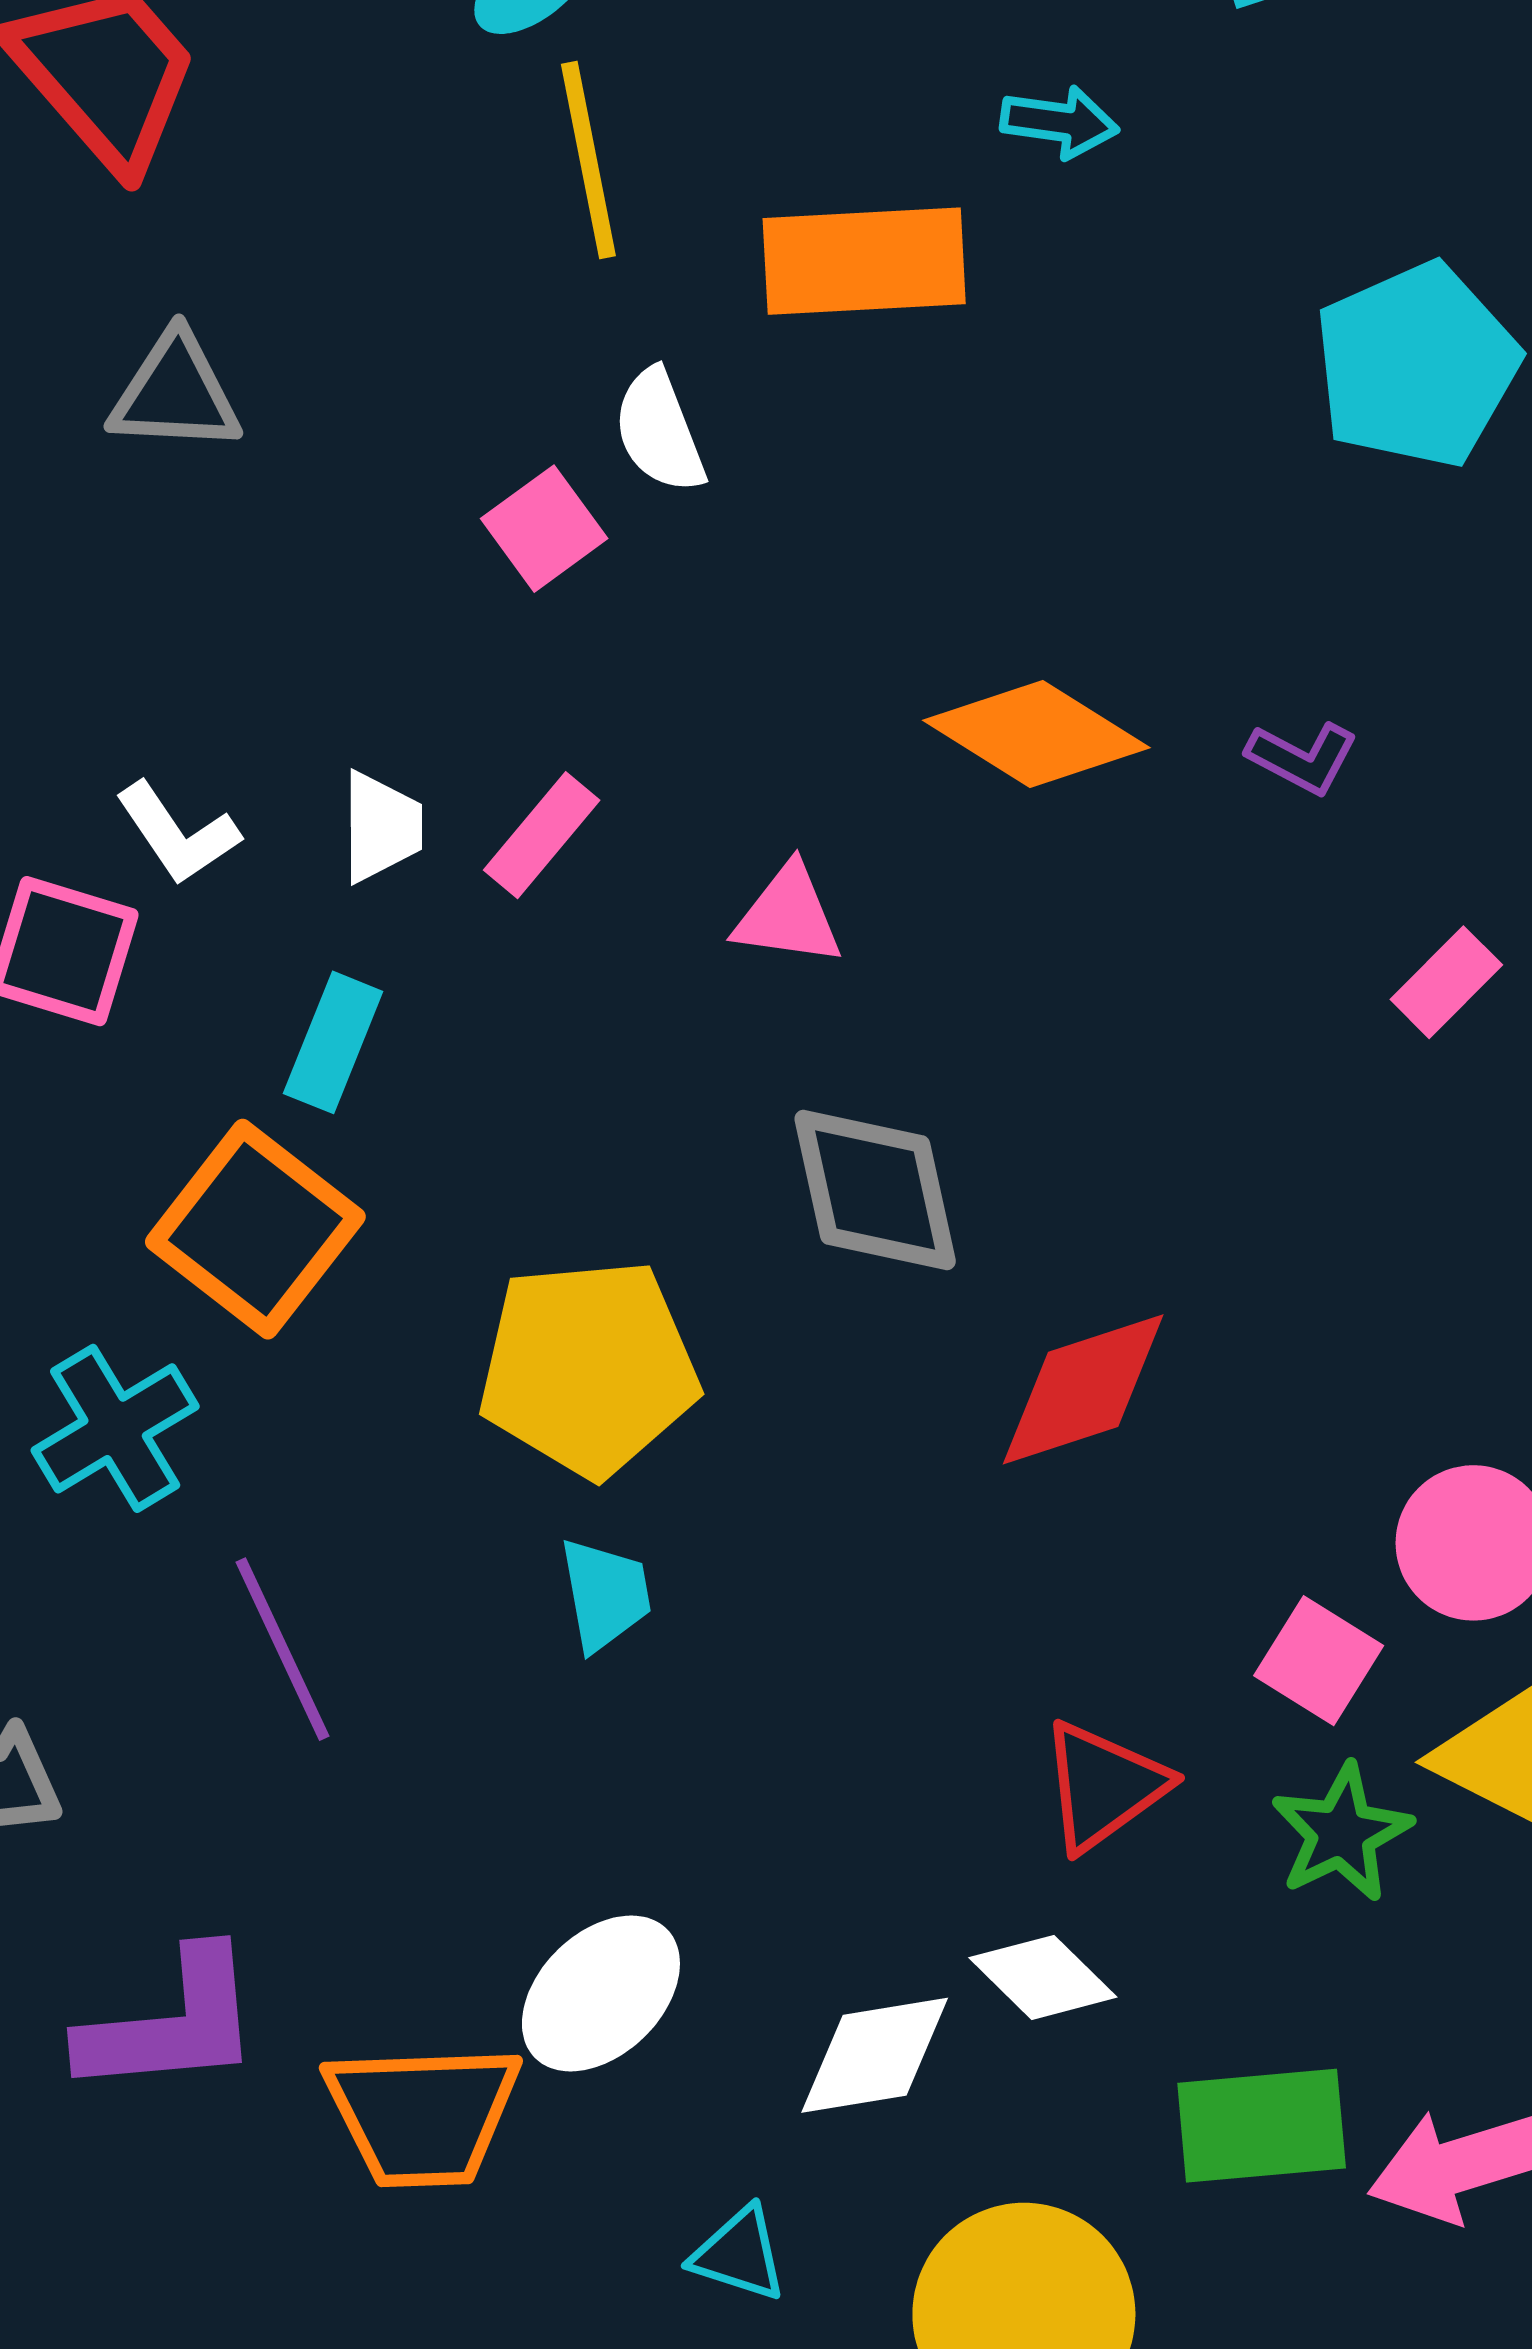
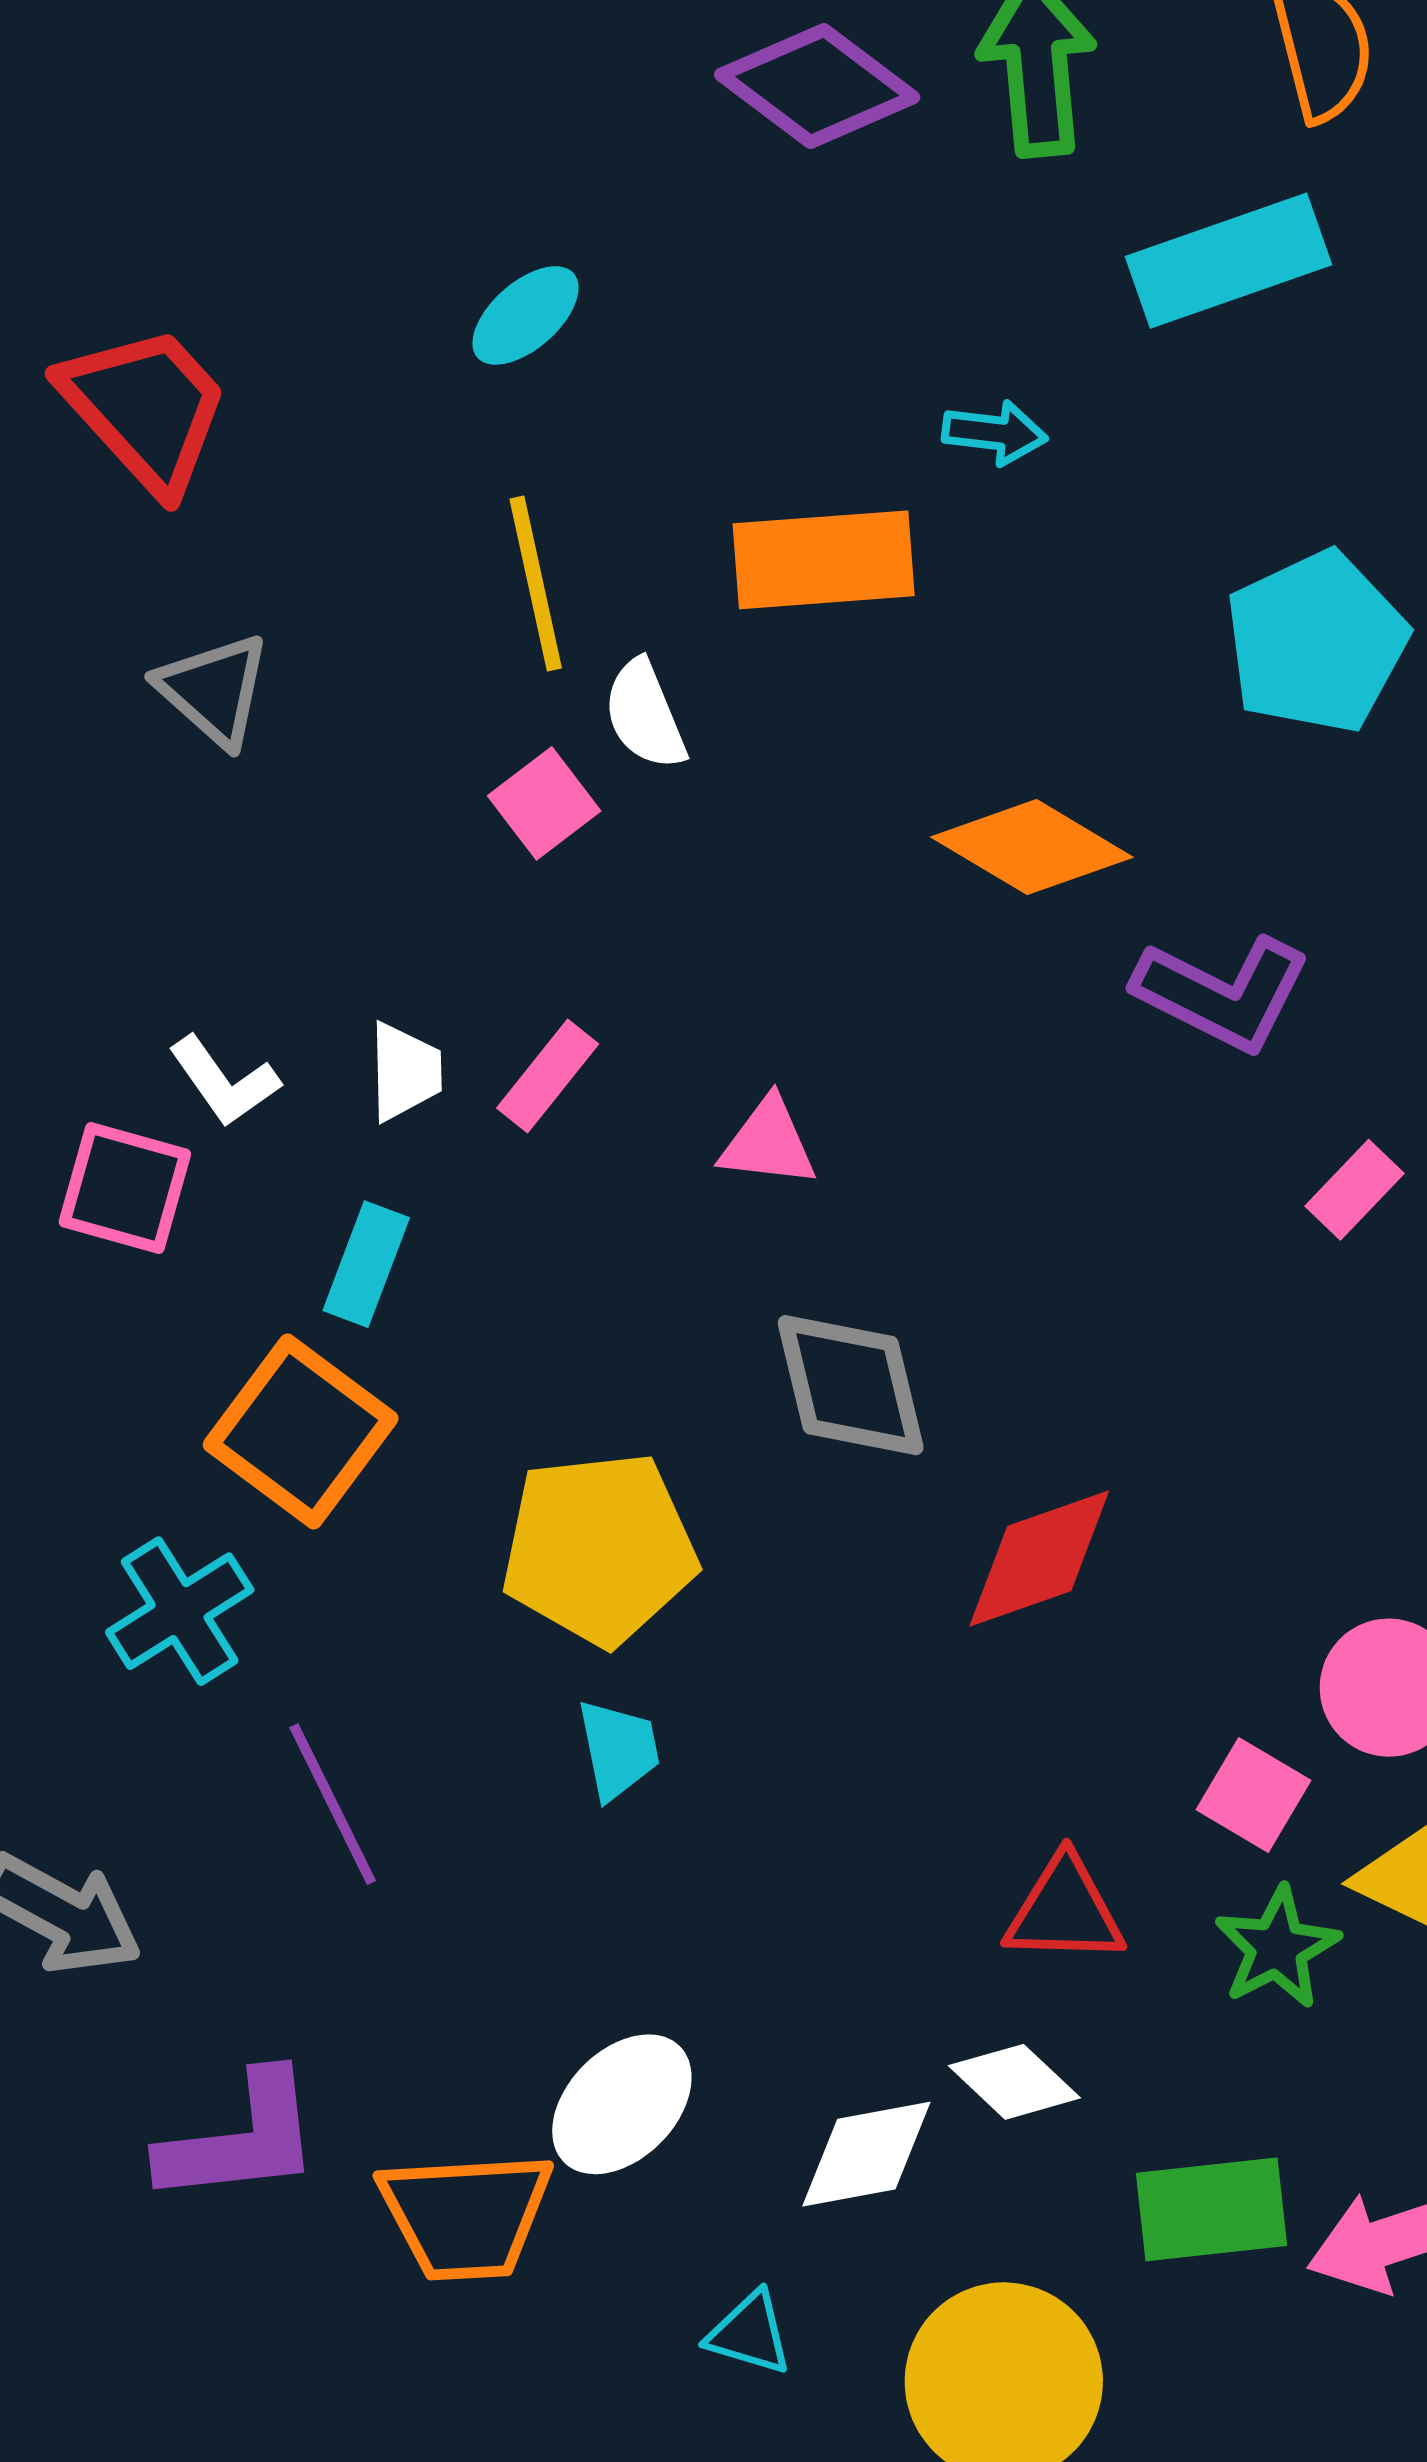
yellow line: (588, 160) -> (536, 583), moved
gray triangle: (175, 393) -> (214, 690), turned 40
orange diamond: (1036, 734) -> (1032, 847), moved
purple L-shape: (1302, 758) -> (1222, 993), size x1.8
red triangle: (1103, 1786) -> (1065, 1911), turned 39

